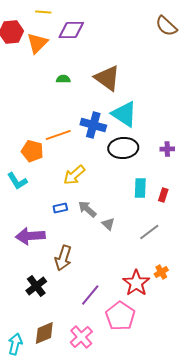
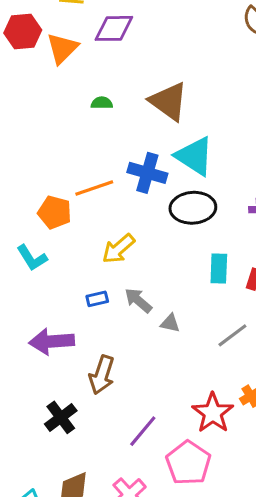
gray triangle: (108, 224) -> (170, 323), turned -32

